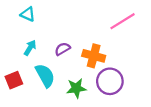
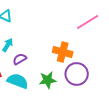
purple semicircle: (62, 49) -> (20, 59), moved
cyan semicircle: (45, 76) -> (18, 81), moved, turned -40

